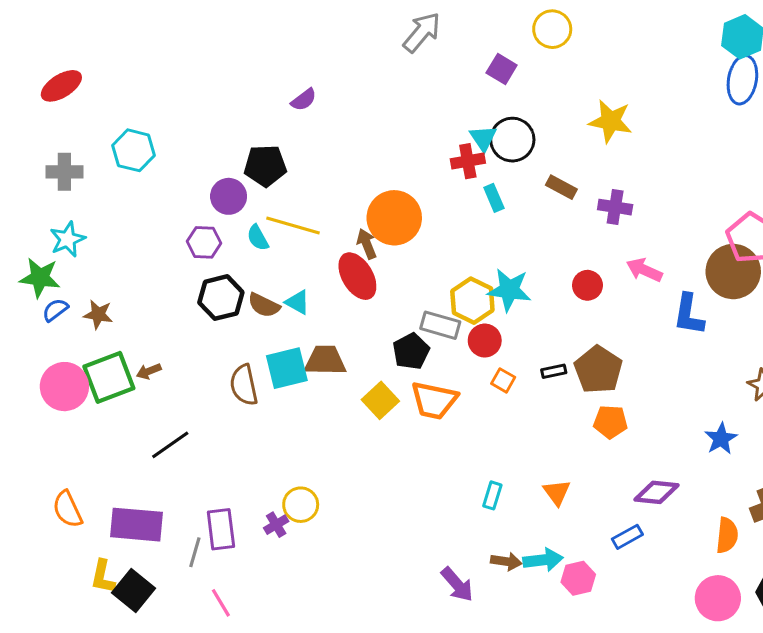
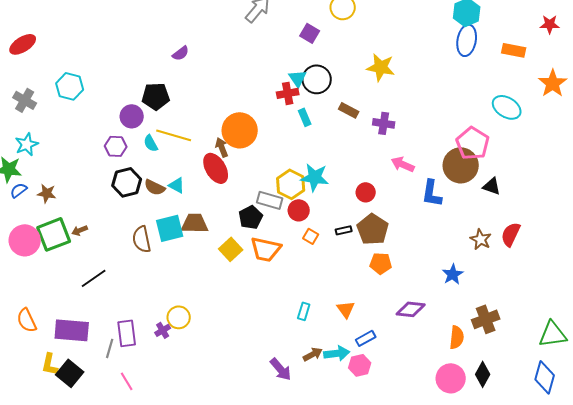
gray cross: (64, 172) -> (25, 100), turned 30
red circle: (587, 285) -> (366, 192), moved
blue rectangle: (627, 537) -> (366, 338), moved
brown arrow: (506, 561) -> (313, 354), turned -36

